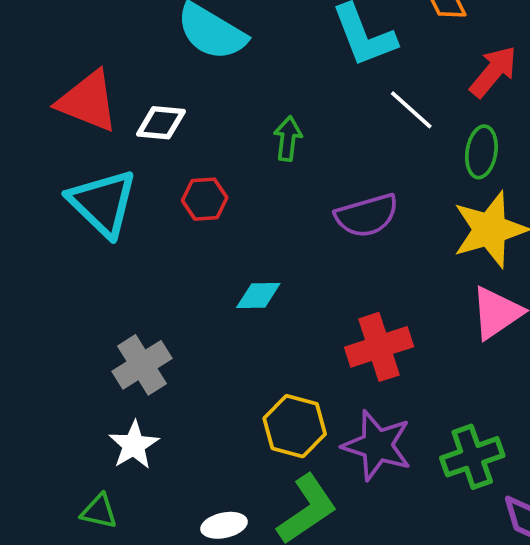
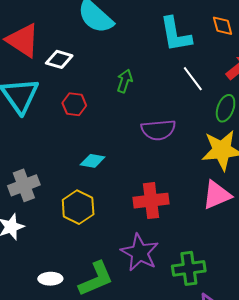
yellow hexagon: (295, 426) -> (78, 207), moved

